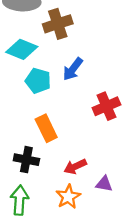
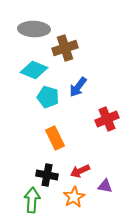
black cross: (26, 160) -> (47, 175), moved

